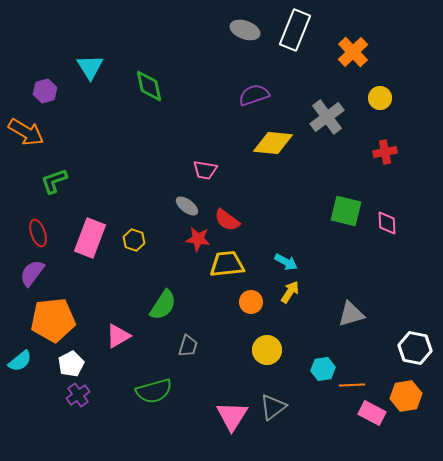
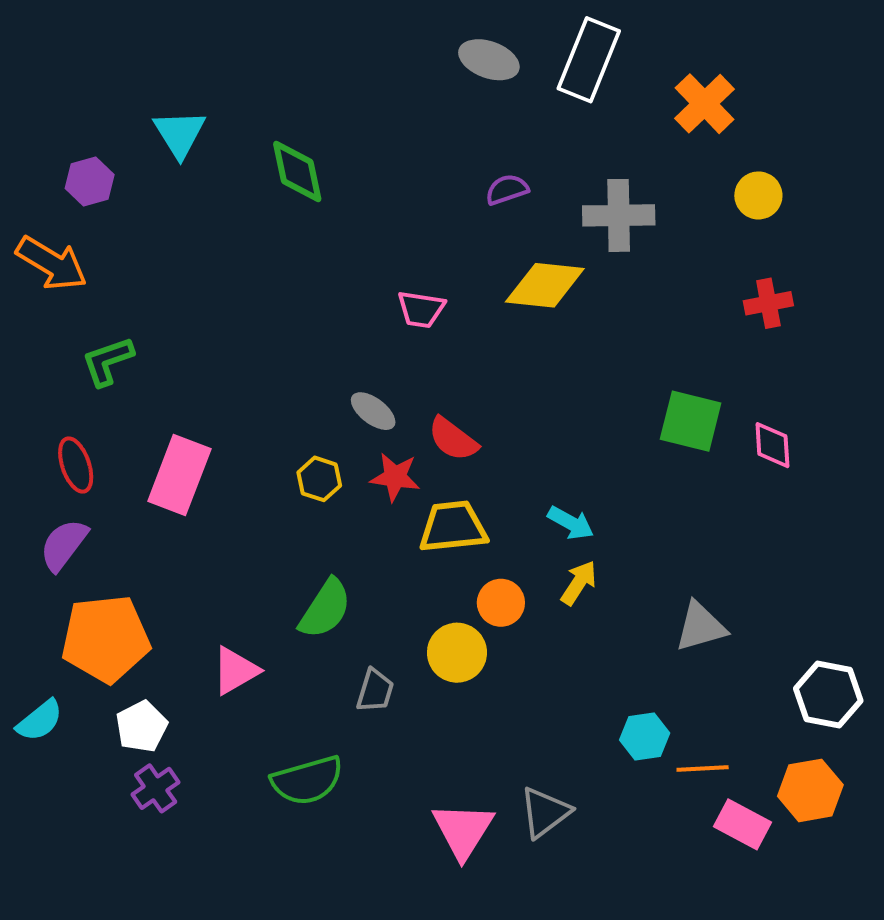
purple semicircle: (254, 95) -> (507, 189), size x0.7
gray cross: (327, 117) -> (619, 215), moved, turned 36
pink trapezoid: (205, 170) -> (421, 309), moved
yellow hexagon: (134, 240) -> (319, 479), moved
yellow circle: (267, 350) -> (457, 653), moved

